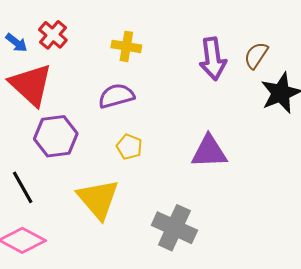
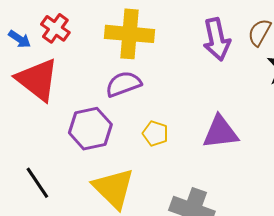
yellow cross: (126, 46) -> (130, 34), size x1.6
purple hexagon: (56, 136) -> (90, 129), moved
yellow pentagon: (129, 147) -> (155, 133), moved

